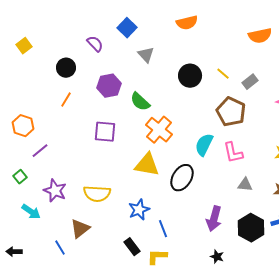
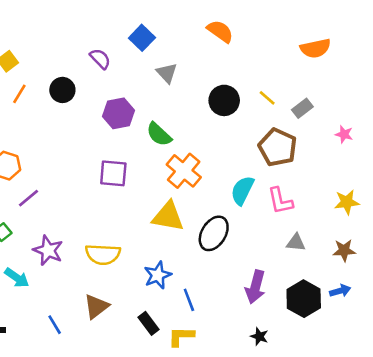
orange semicircle: (187, 23) -> (220, 31), turned -130
orange line: (66, 100) -> (19, 94), moved
brown triangle: (80, 229) -> (96, 306), moved

